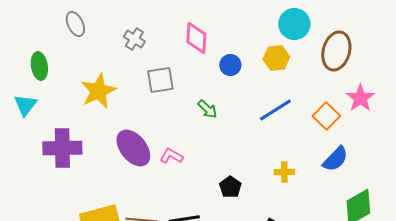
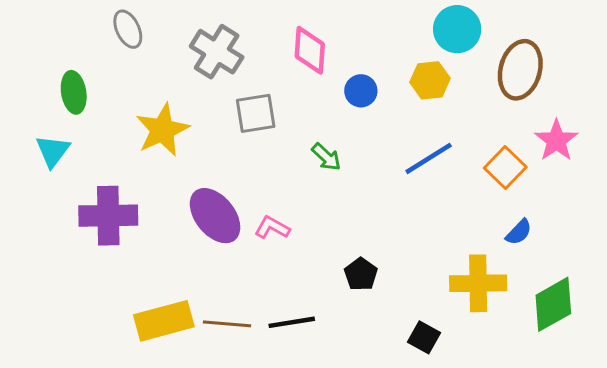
gray cross: (134, 39) -> (217, 52), size x1.6
blue semicircle: (335, 159) -> (519, 232), size x0.7
yellow cross: (284, 172) -> (478, 283), moved, size x1.8

